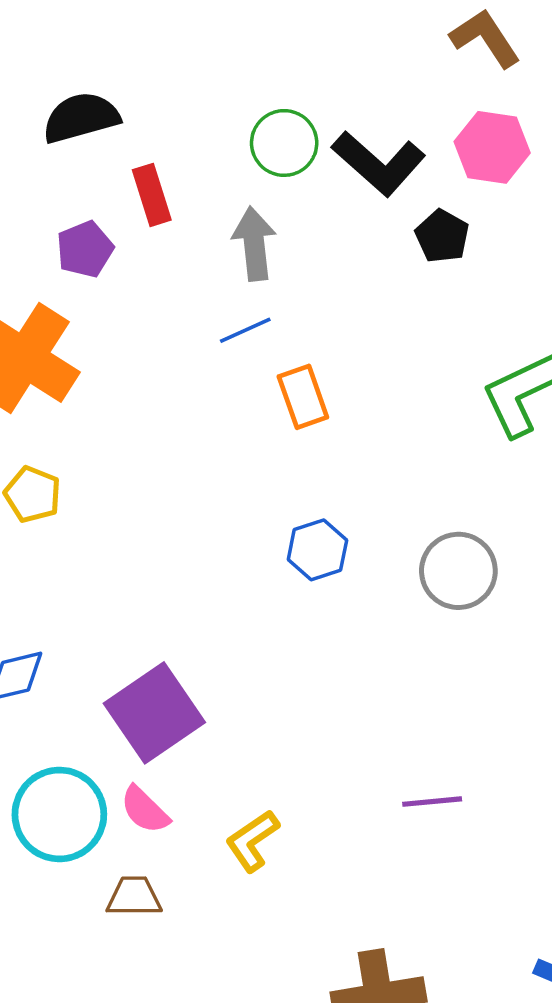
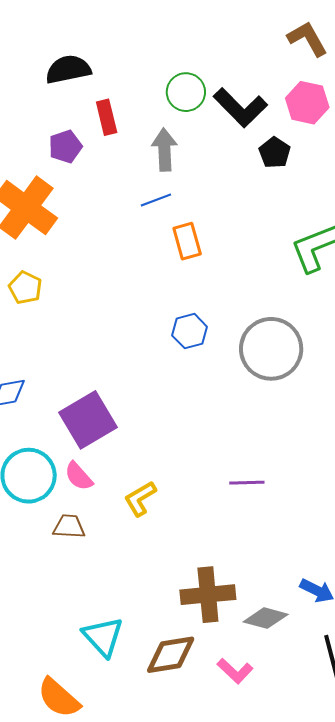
gray circle: (458, 571) -> (271, 349), size x1.4

